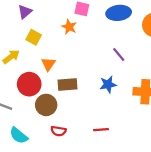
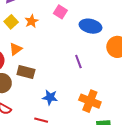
orange star: (69, 27) -> (31, 21), moved
blue star: (108, 84) -> (50, 97), moved

